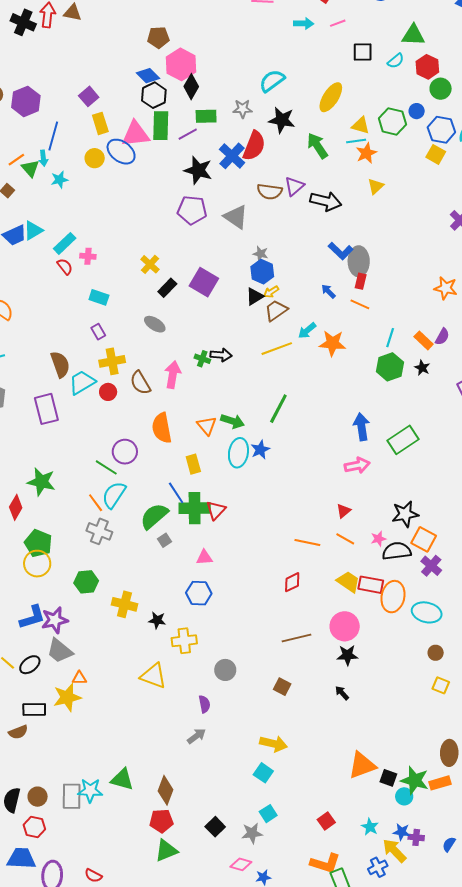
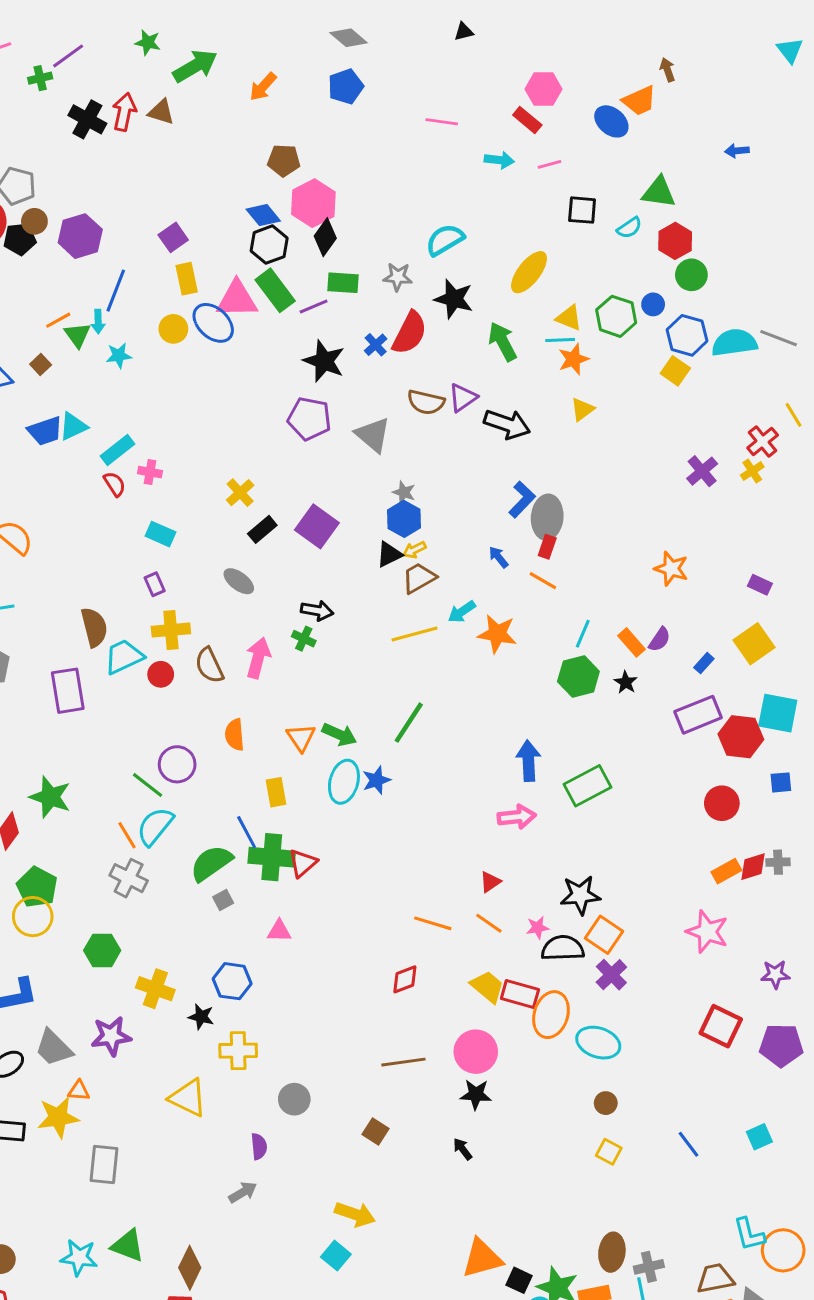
green rectangle: (161, 126) -> (275, 290), turned -44
blue cross: (232, 156) -> (376, 345), size x0.6
blue L-shape: (341, 251) -> (522, 499), turned -95
black arrow: (221, 355) -> (317, 611), moved
orange semicircle: (162, 428) -> (235, 735), size x0.7
blue hexagon: (199, 593) -> (232, 981), moved
purple star: (55, 620) -> (111, 1036), moved
gray rectangle: (72, 796) -> (104, 1164), moved

